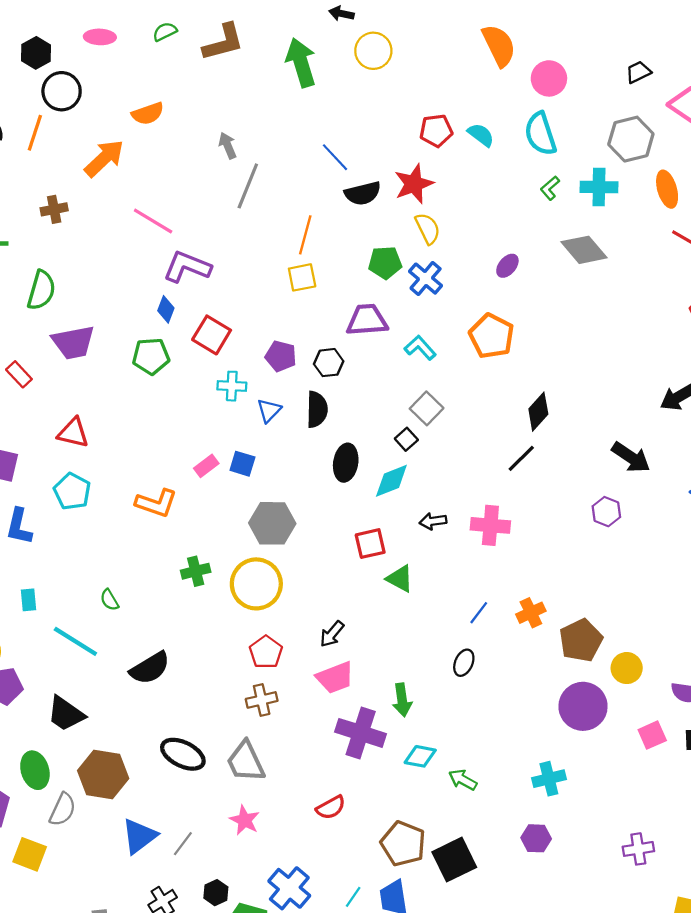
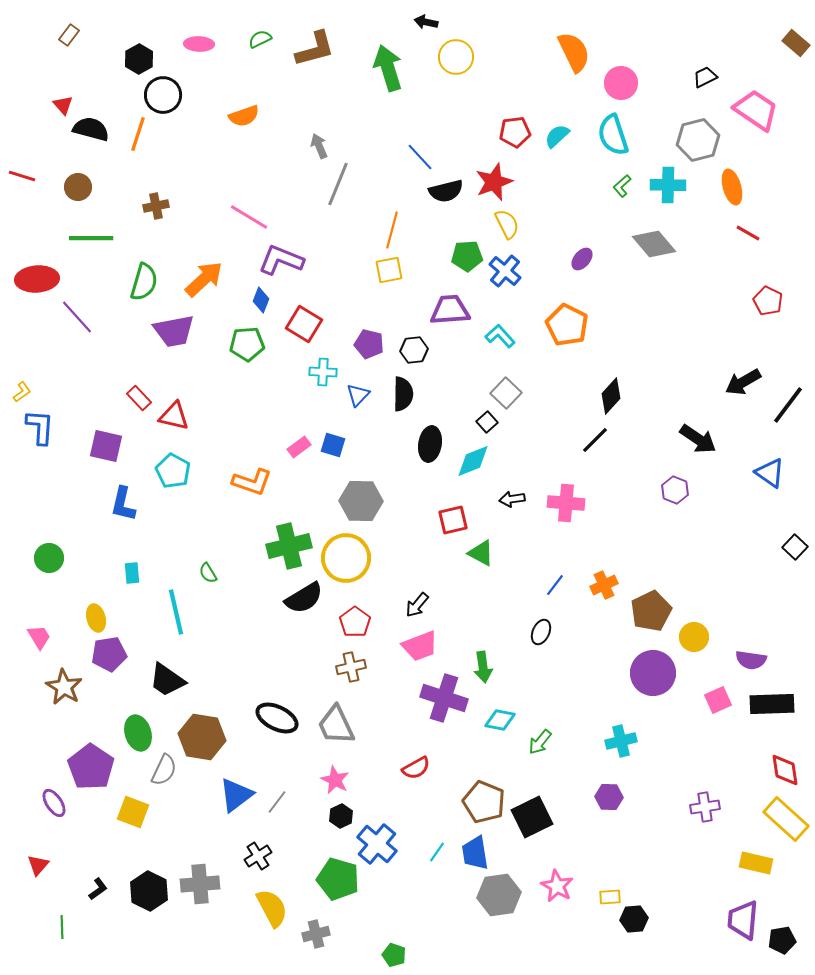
cyan semicircle: (481, 135) -> (557, 136), turned -80
orange arrow: (104, 158) -> (204, 279), moved
red rectangle: (19, 374) -> (139, 398), moved
green cross: (196, 571) -> (289, 546), size x1.6
cyan line: (75, 641) -> (176, 612), turned 45
black semicircle: (150, 668) -> (304, 598), moved
green arrow: (463, 780) -> (540, 742), turned -80
black hexagon: (216, 893) -> (341, 816), moved

